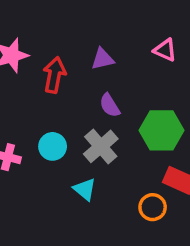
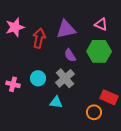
purple triangle: (103, 59) -> (66, 29), size x1.5
green hexagon: (161, 130) -> (99, 51), moved
cyan triangle: (85, 189) -> (56, 102), turned -32

